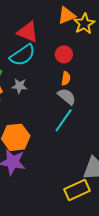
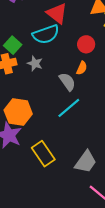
gray semicircle: (67, 96) -> (67, 82), moved
yellow rectangle: (77, 190) -> (43, 154), moved, turned 65

